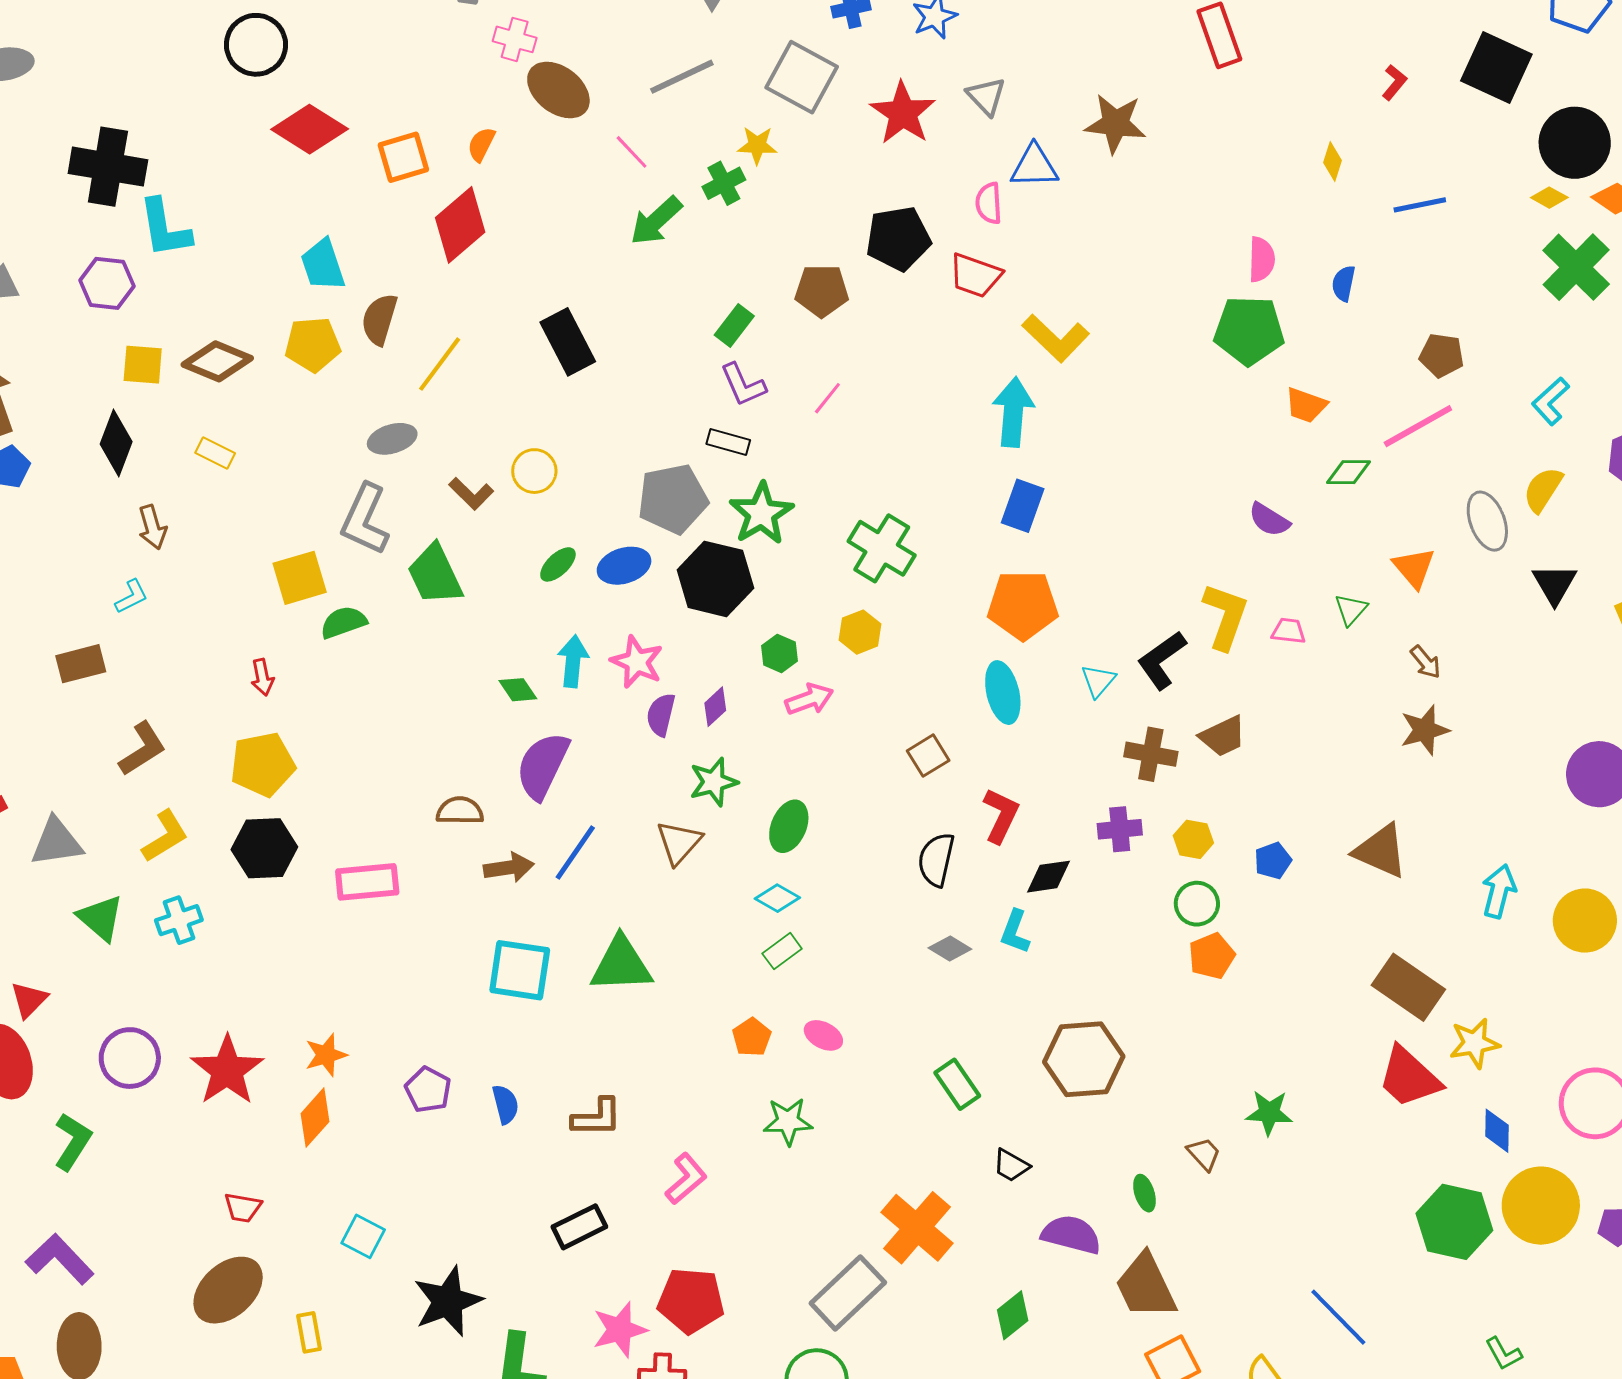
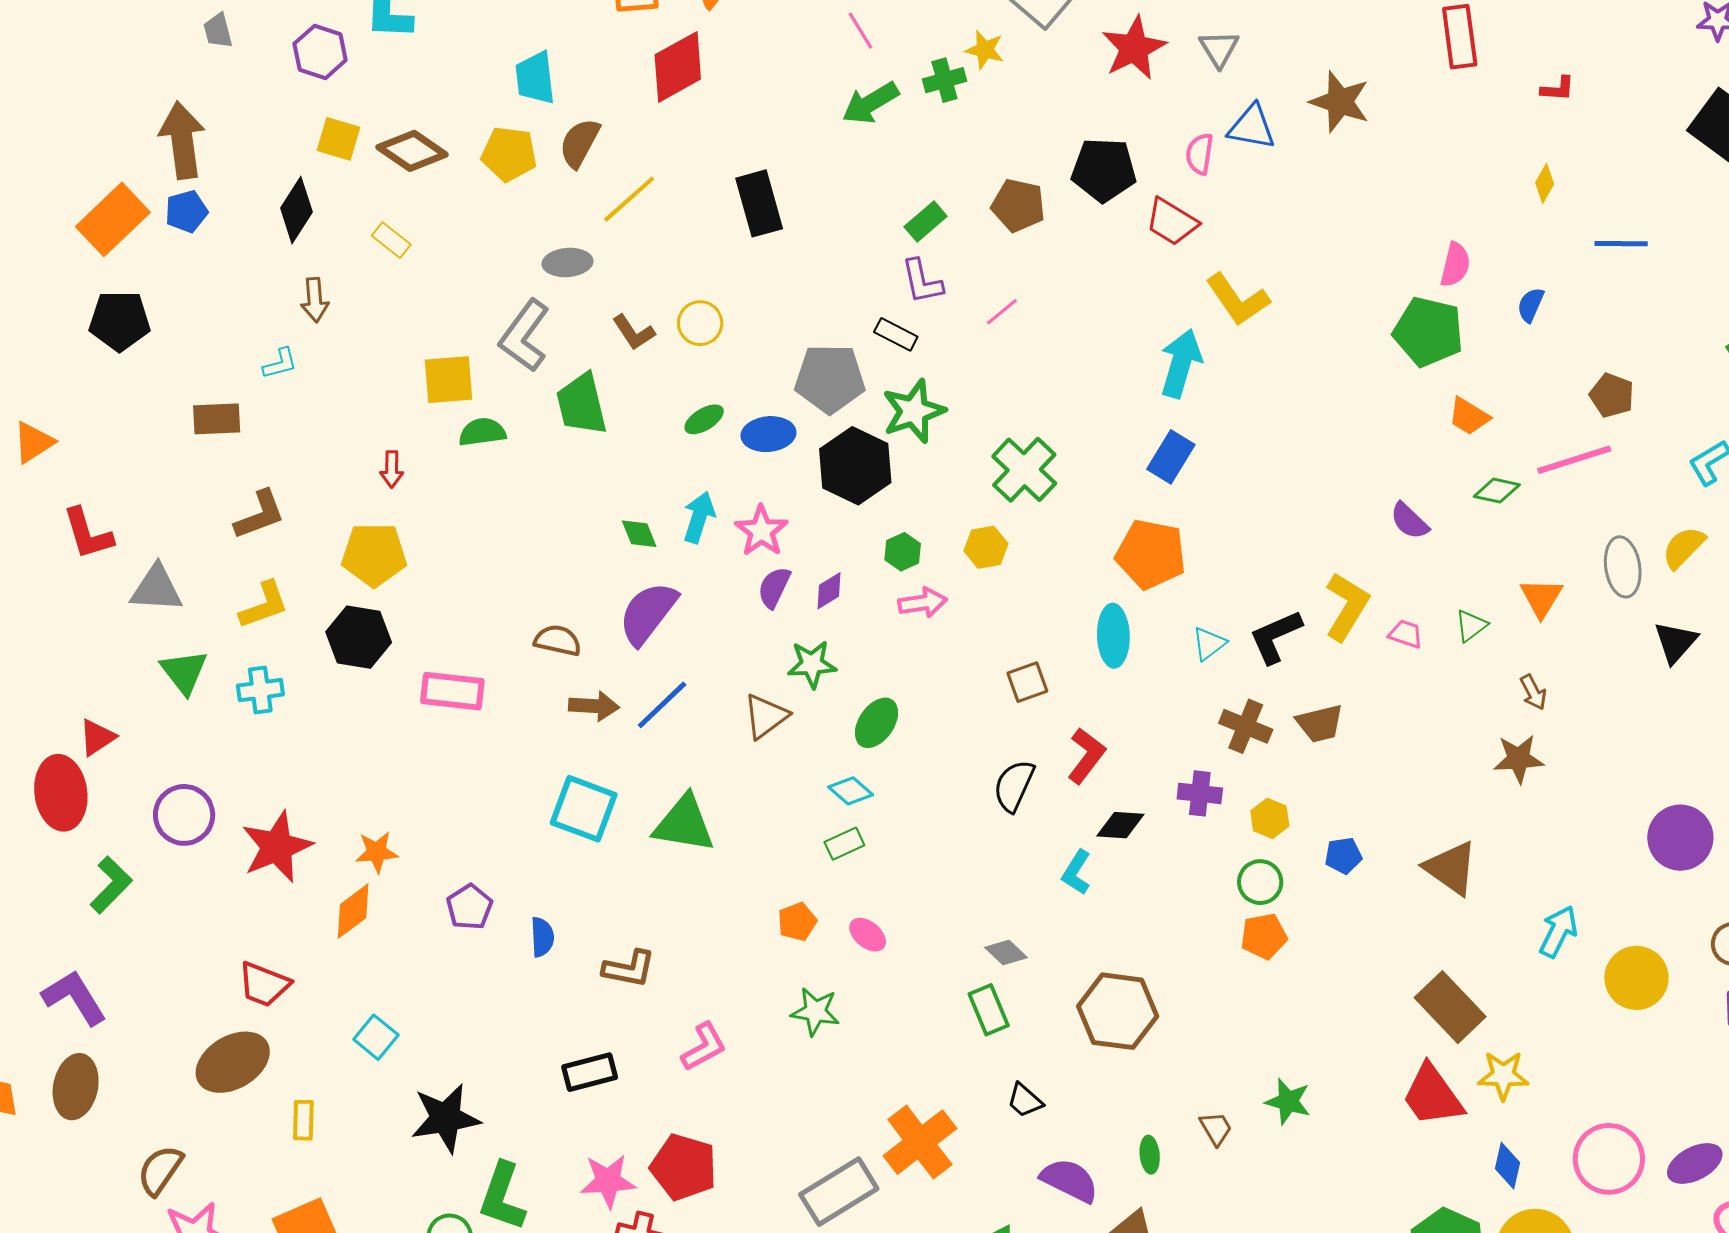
red L-shape: (1394, 82) -> (1558, 89), moved, turned 42
gray diamond: (950, 949) -> (1006, 952), moved
red trapezoid: (243, 1208) -> (264, 984), size x1.4

